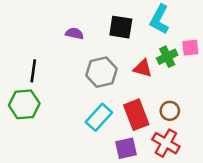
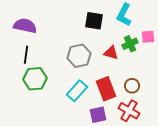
purple semicircle: (74, 33) -> (25, 26), moved, size x1.6
green hexagon: (24, 104) -> (35, 79), moved

